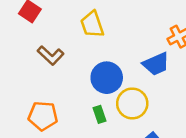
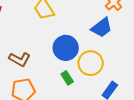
brown L-shape: (51, 55) -> (20, 59), moved

